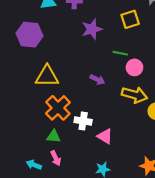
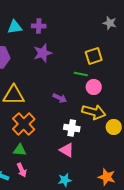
yellow square: (130, 19) -> (94, 56), moved
purple star: (92, 29) -> (43, 53), moved
white cross: (83, 121) -> (72, 128), moved

